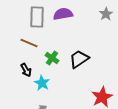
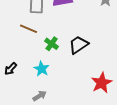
black arrow: (26, 70) -> (11, 69), moved, turned 72

